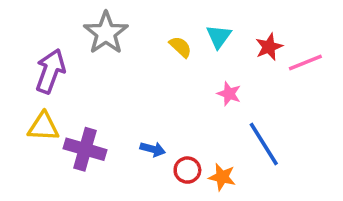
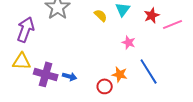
blue arrow: (153, 149) -> (70, 76), moved
orange star: (222, 177) -> (120, 74), moved

